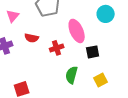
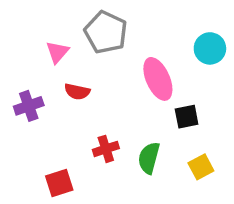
pink triangle: (13, 16) -> (57, 52), moved
red cross: (57, 48) -> (106, 149), moved

